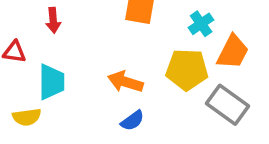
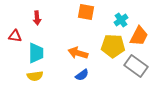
yellow semicircle: (27, 117) -> (35, 76), moved

